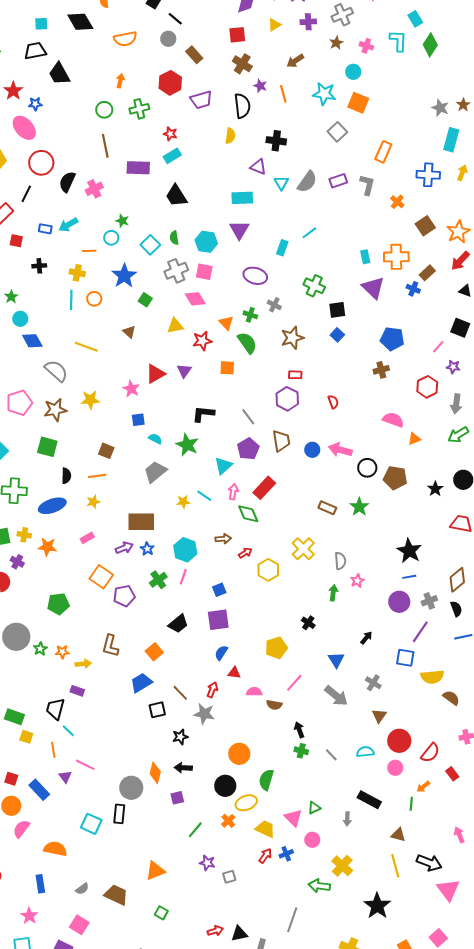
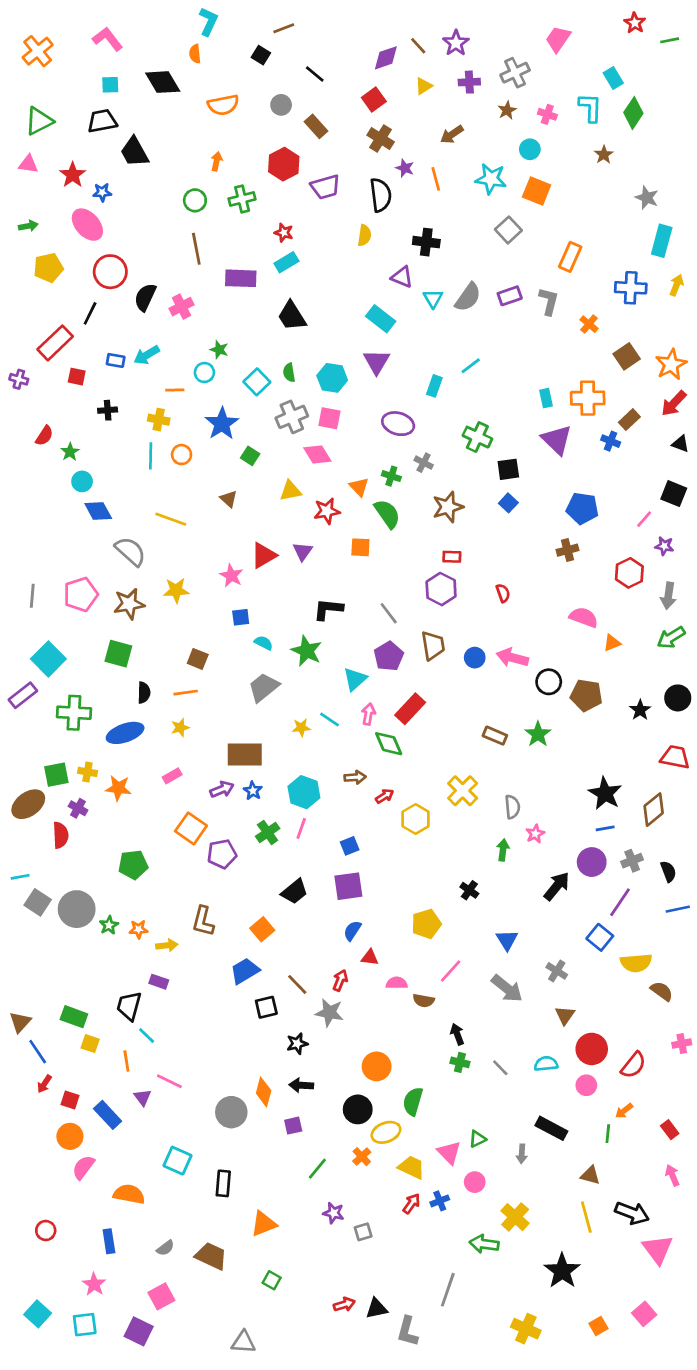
black line: (175, 19) -> (315, 74), moved
red square: (237, 35) -> (374, 100), turned -30
brown star: (463, 105) -> (604, 155), moved
cyan rectangle: (242, 198) -> (381, 319), turned 40
brown diamond: (457, 580) -> (654, 810), moved
black arrow: (366, 638) -> (557, 886), moved, size x1.6
blue square: (405, 658) -> (600, 937), turned 30
red rectangle: (452, 774) -> (670, 1130), moved
black rectangle: (119, 814) -> (223, 1183), moved
pink square: (79, 925) -> (161, 1296), turned 30

